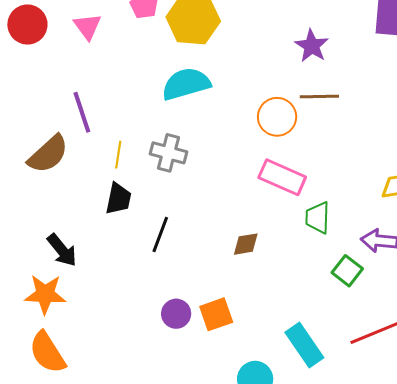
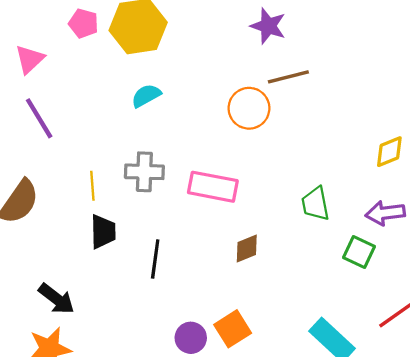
pink triangle: (87, 26) -> (30, 59), turned 36
cyan semicircle: (186, 84) -> (146, 96), size x0.6
purple line: (82, 112) -> (39, 118), moved
pink rectangle: (282, 177) -> (213, 187), moved

